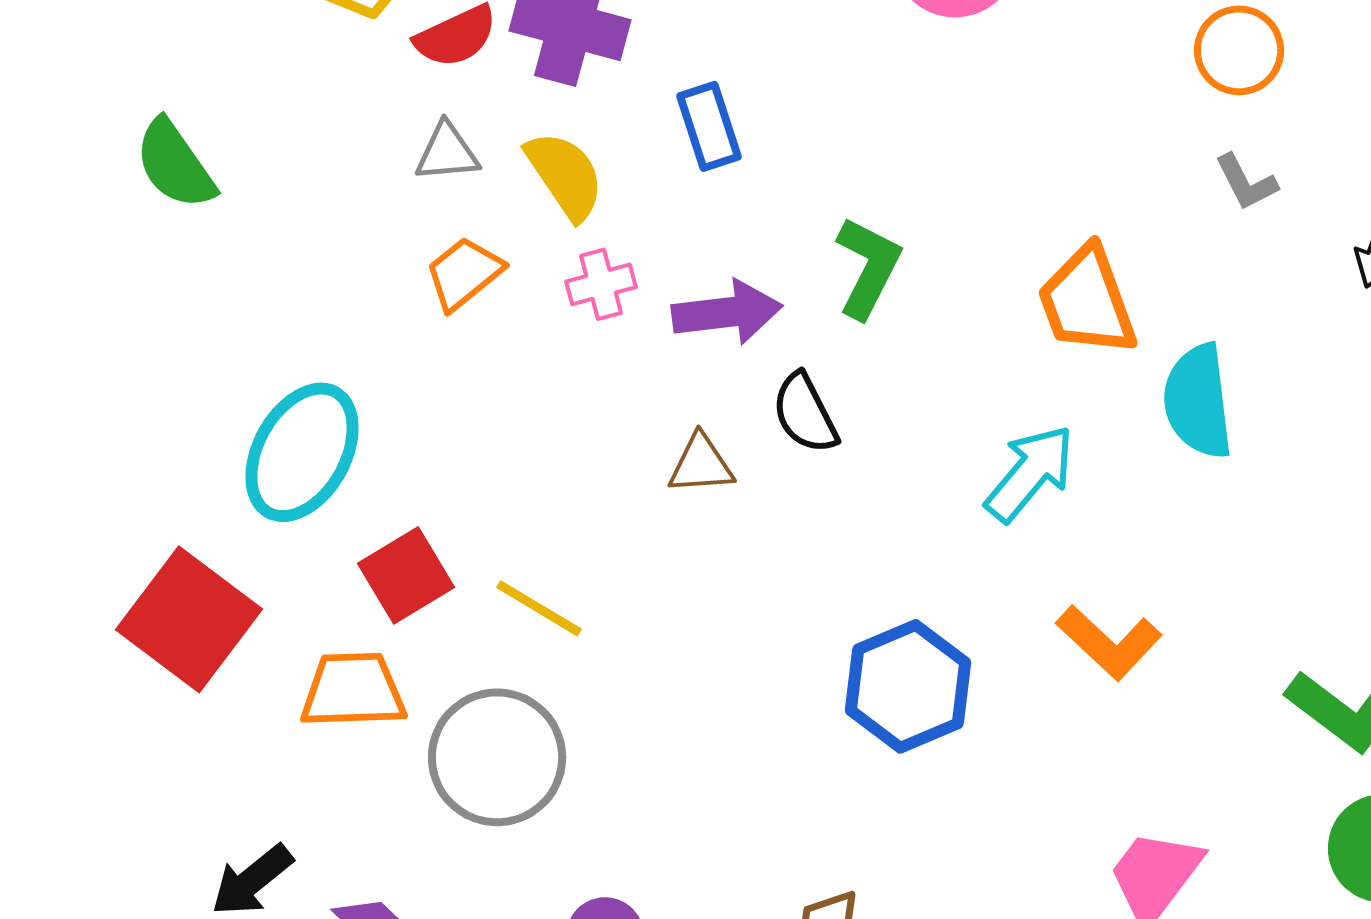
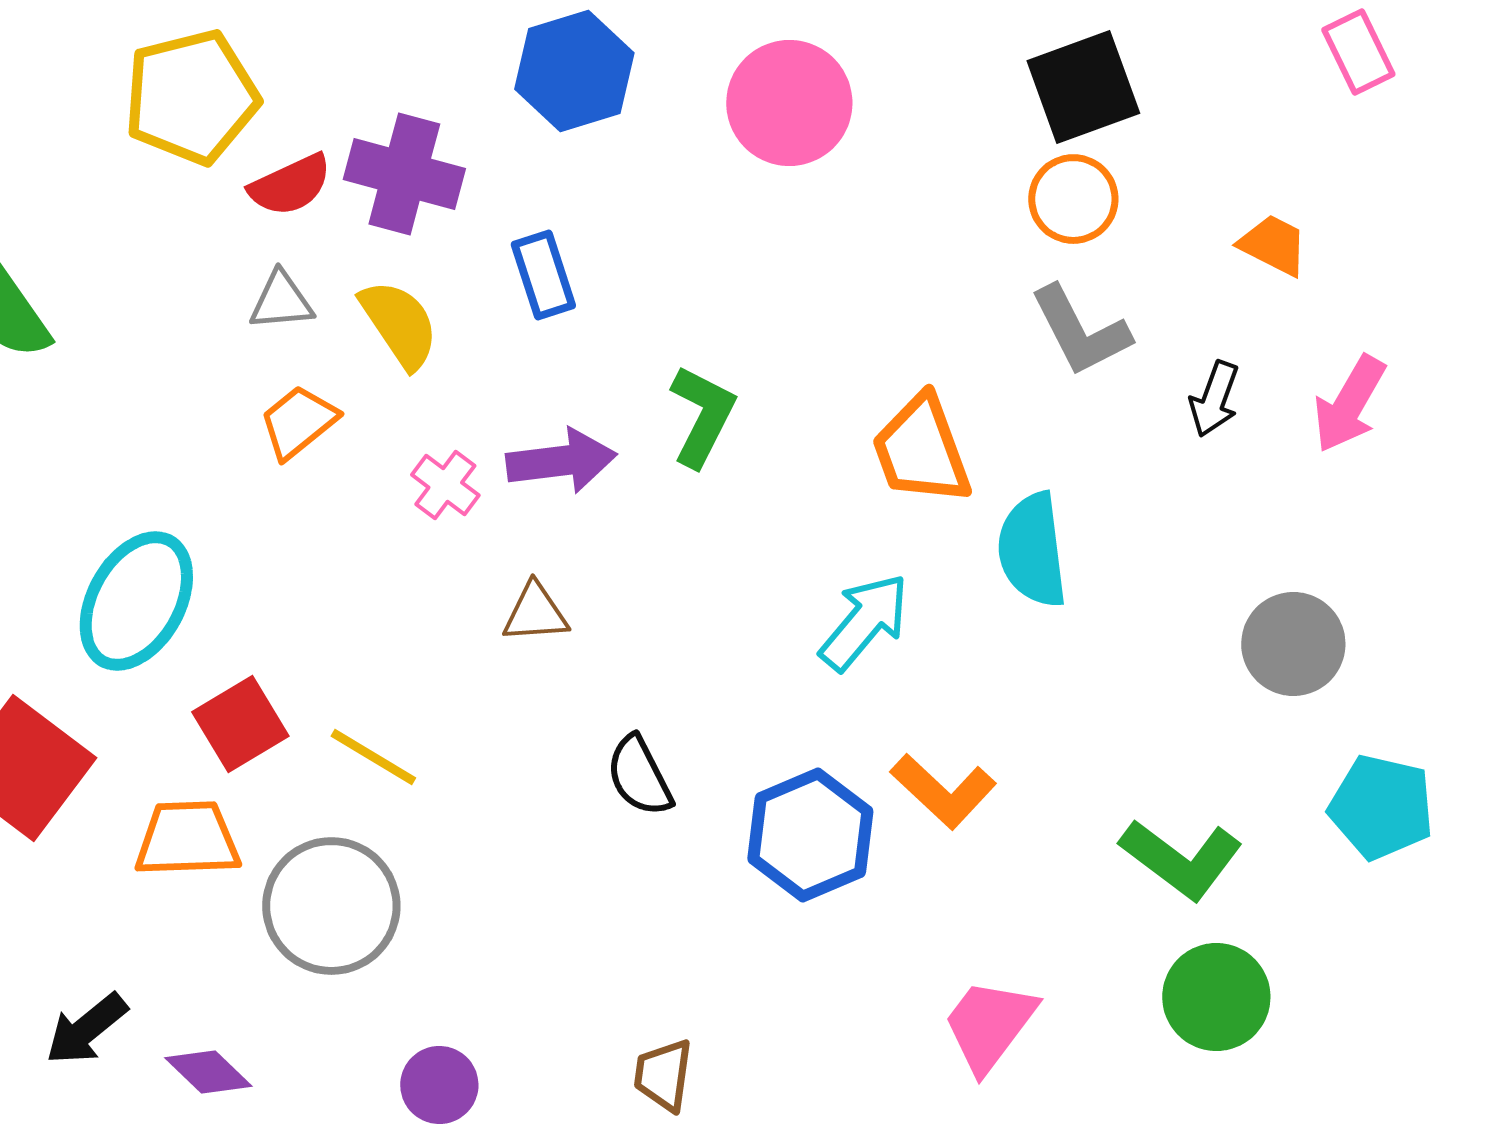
gray L-shape: (1246, 182) -> (1080, 331), size x1.6
pink cross: (601, 284) -> (445, 485), moved, turned -38
black semicircle: (805, 413) -> (639, 776), moved
blue hexagon: (908, 686) -> (810, 835), moved

